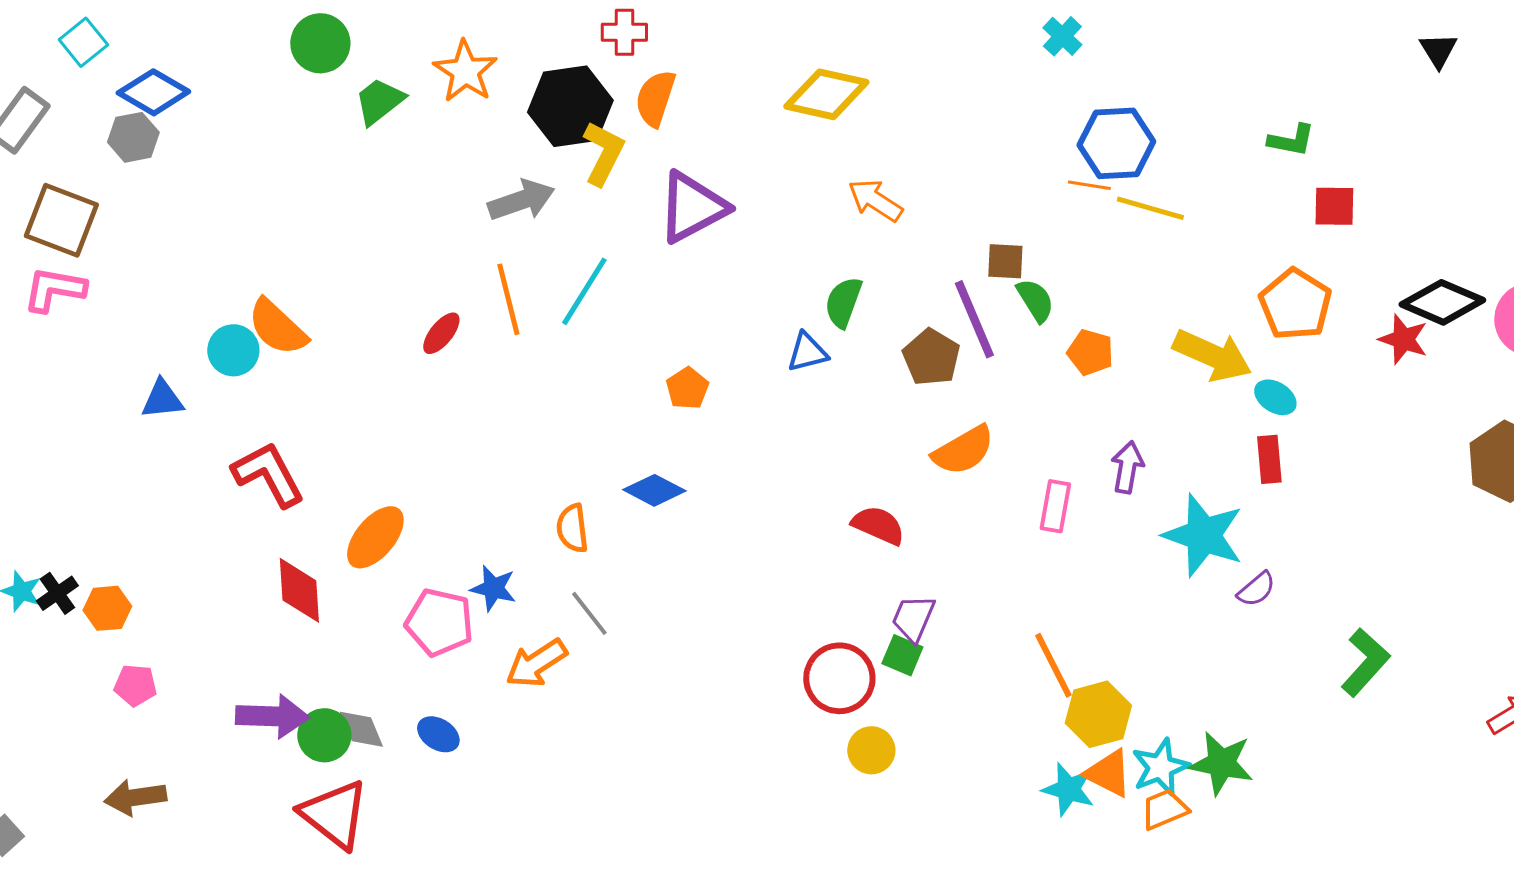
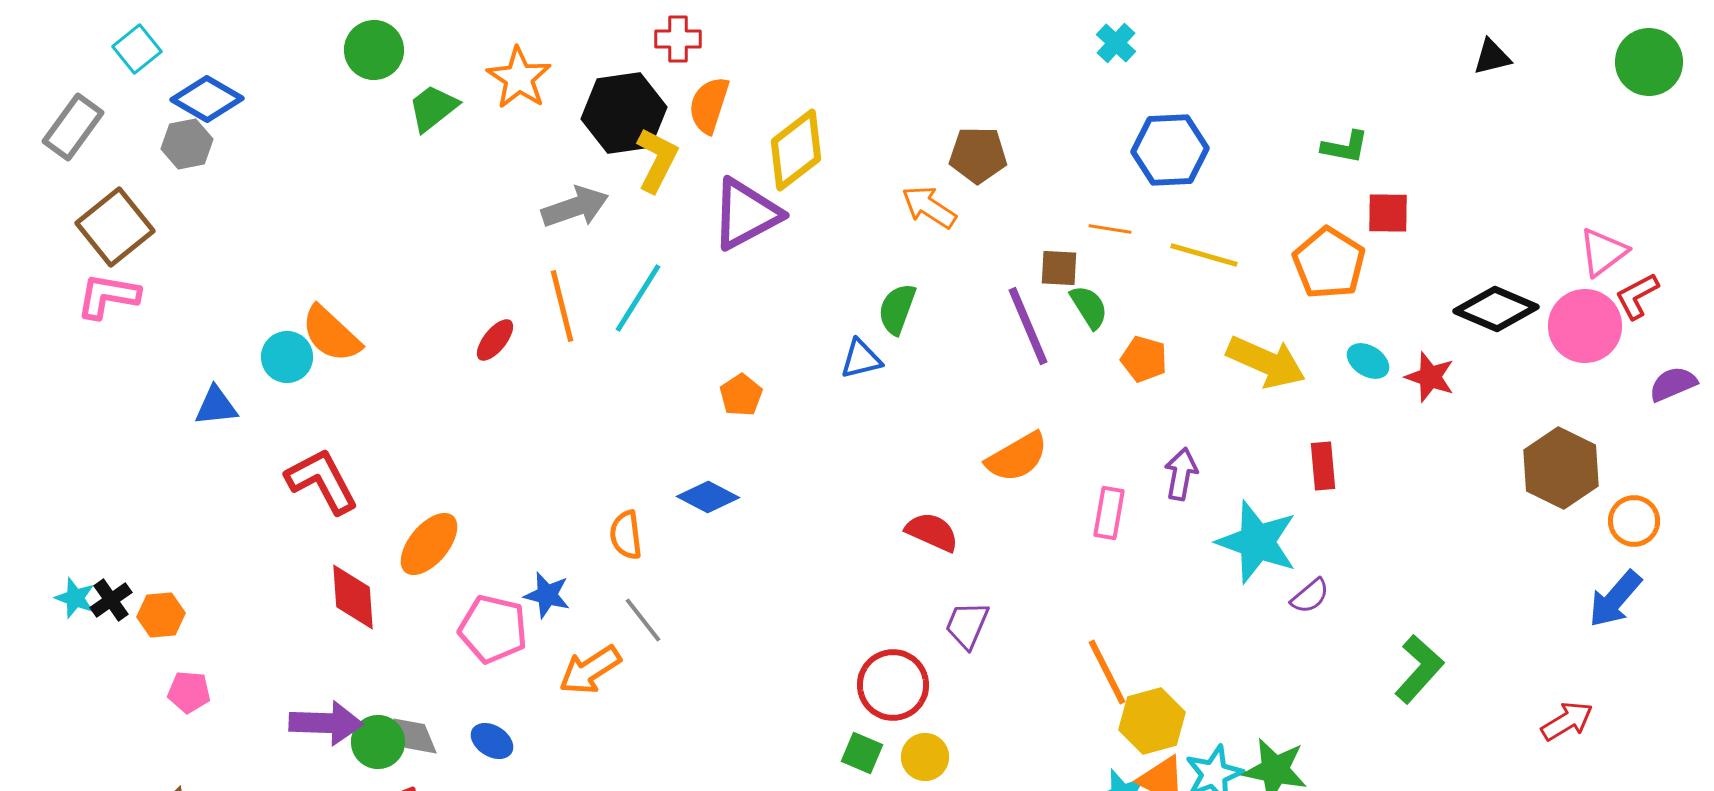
black triangle: (1438, 50) -> (1492, 57), turned 48
yellow diamond: (826, 94) -> (796, 150), moved, turned -50
orange line: (1089, 185) -> (1110, 229), moved
yellow line: (1150, 208) -> (1204, 255), moved
brown square: (61, 220) -> (115, 227), turned 30
orange pentagon: (1295, 304) -> (1329, 263), moved
red star: (1403, 339) -> (1430, 377), moved
brown pentagon: (931, 357) -> (978, 155), moved, turned -30
cyan ellipse: (1275, 397) -> (1368, 361), moved
green square: (902, 655) -> (862, 753), moved

